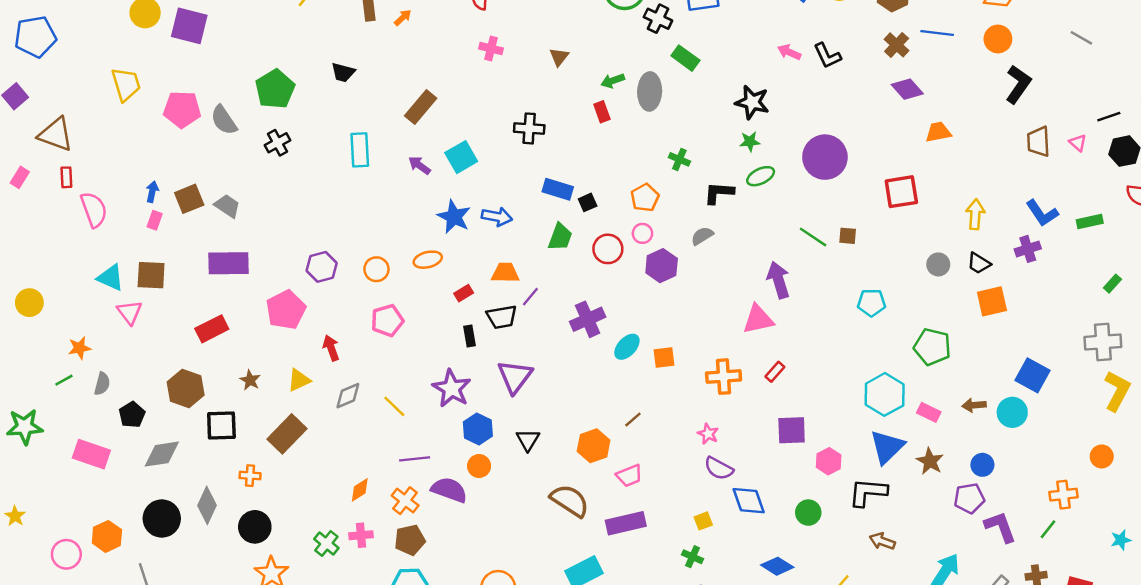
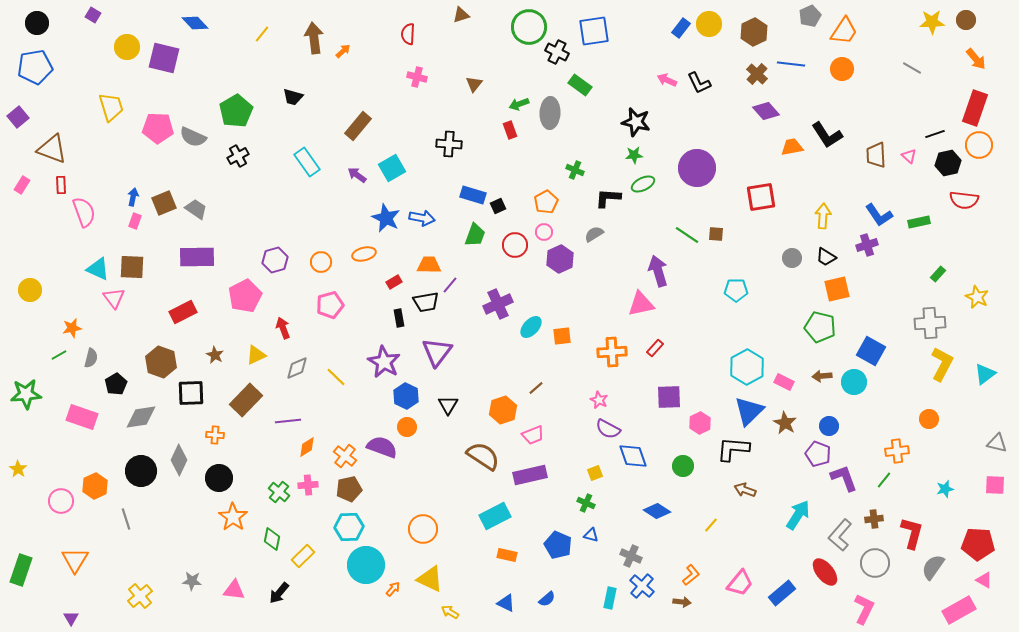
black L-shape: (1018, 84) -> (827, 135), moved, turned 112
gray semicircle: (224, 120) -> (193, 137), turned -32
cyan rectangle: (360, 150) -> (307, 162), turned -32
green pentagon: (932, 347) -> (820, 327), moved
purple line: (415, 459) -> (288, 421), moved
purple pentagon: (969, 498) -> (818, 454), turned 30

